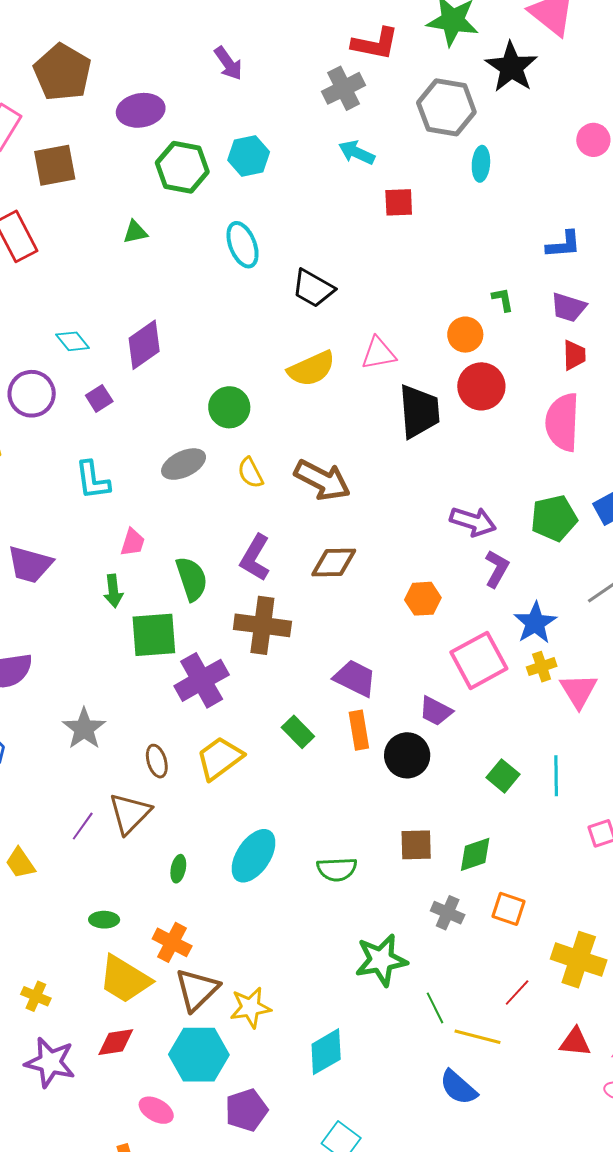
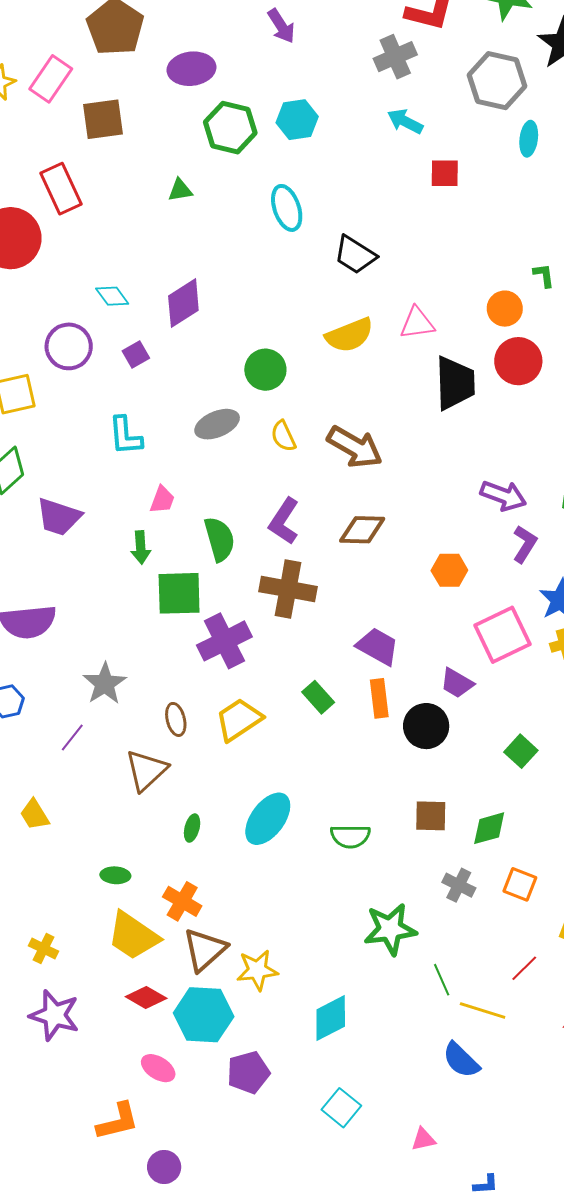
purple line: (83, 826) -> (72, 738), moved
red diamond: (116, 1042) -> (146, 997), moved, turned 36

